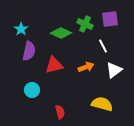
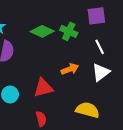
green cross: (85, 24) -> (69, 31), moved
white line: (103, 46) -> (100, 47), moved
red triangle: (54, 65) -> (43, 88), moved

